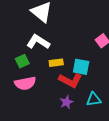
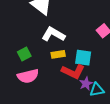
white L-shape: (38, 42) -> (53, 34), moved
purple star: (66, 102) -> (86, 84), moved

